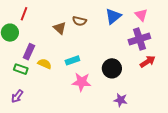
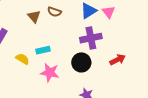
pink triangle: (141, 15) -> (108, 12), moved
purple cross: (139, 39) -> (91, 38), moved
yellow semicircle: (45, 64) -> (22, 59), moved

